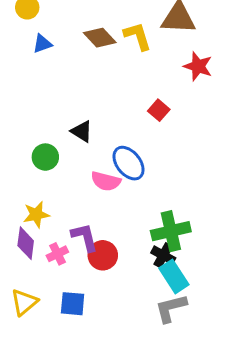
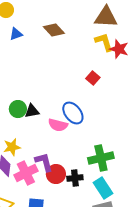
yellow L-shape: (138, 36) -> (104, 42), moved
black triangle: (82, 131) -> (32, 111), moved, turned -42
pink cross: (57, 254) -> (26, 173), size x1.6
black cross: (163, 255) -> (75, 178), moved, turned -35

